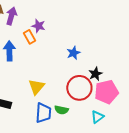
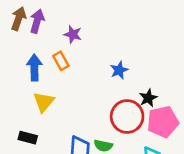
orange rectangle: (29, 37) -> (61, 61), moved
yellow triangle: (36, 87) -> (44, 102), moved

